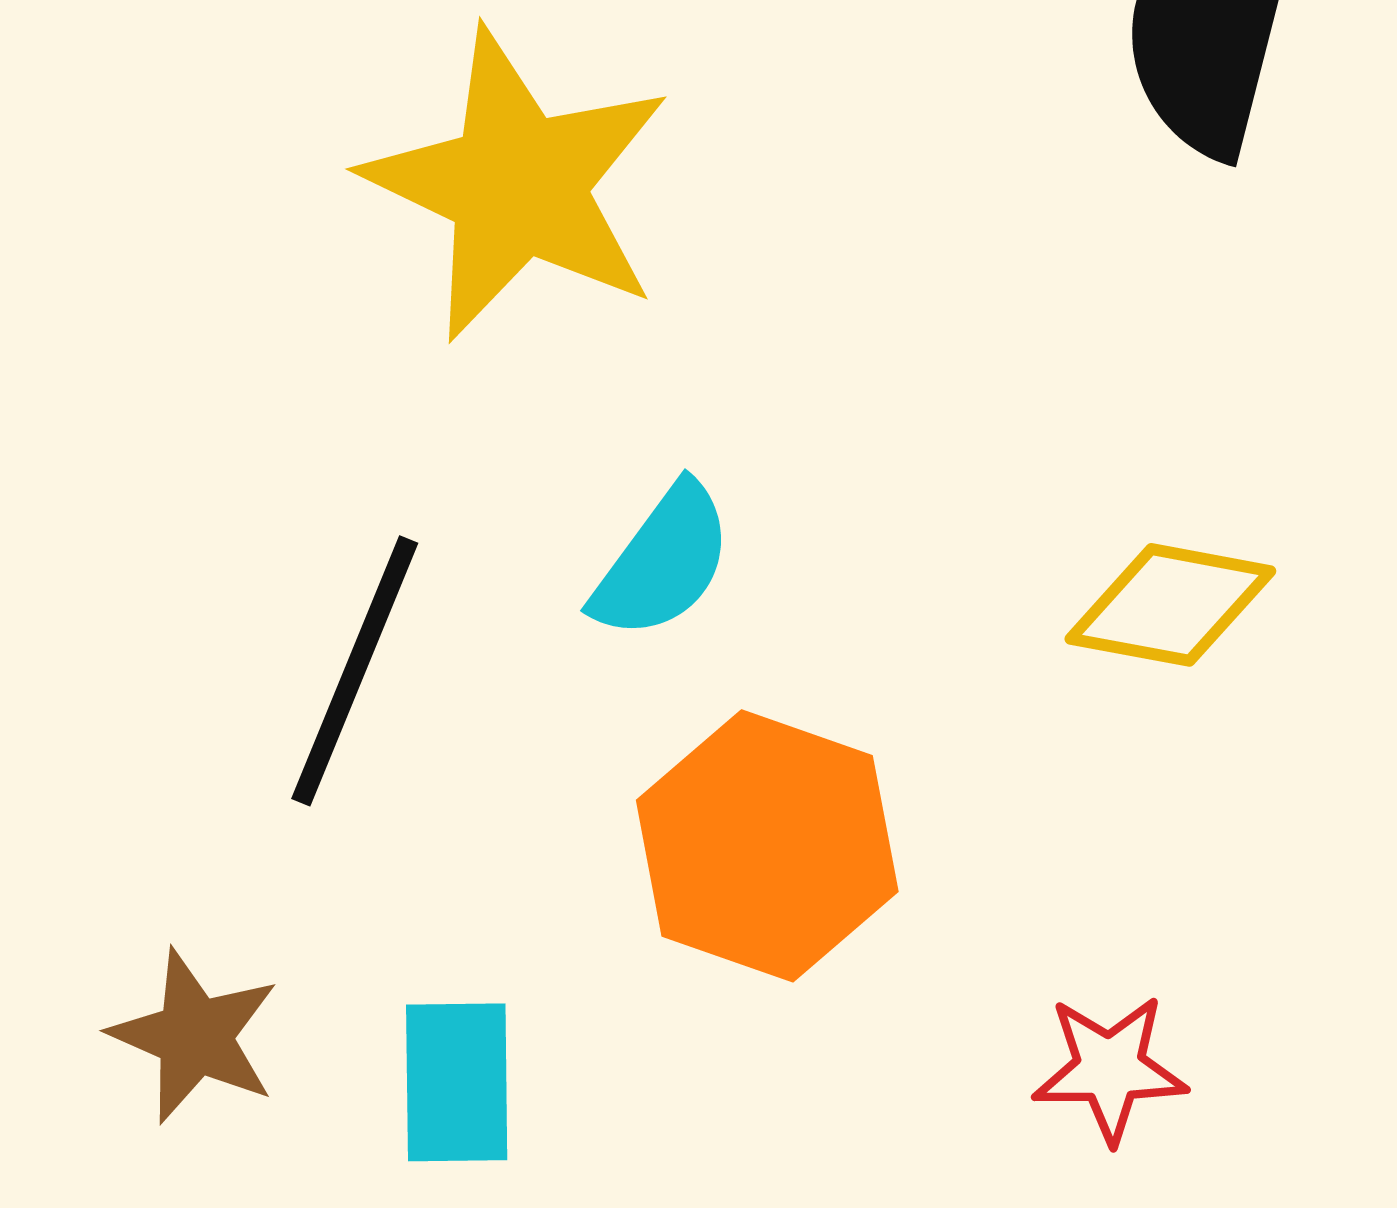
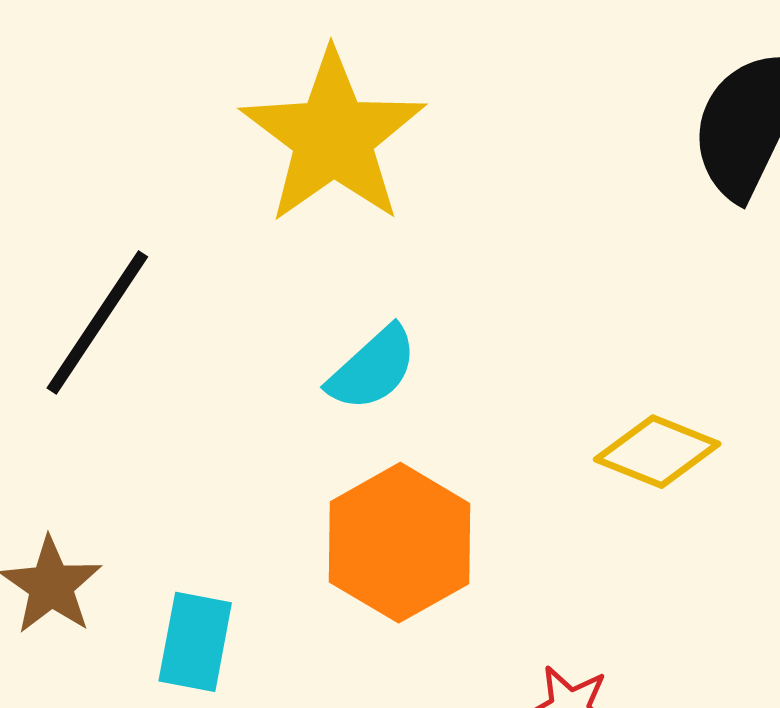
black line: (355, 671) -> (97, 322), moved

